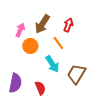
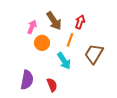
brown arrow: (42, 24) -> (54, 21), turned -66
orange line: (58, 43) -> (70, 40), turned 56
brown trapezoid: (76, 74) -> (94, 54), moved

